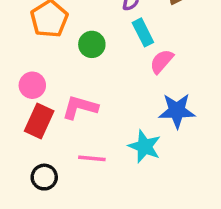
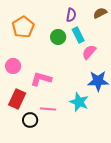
green circle: (92, 44) -> (58, 37), moved
red rectangle: (39, 121) -> (17, 99), moved
black circle: (44, 177) -> (30, 120), moved

